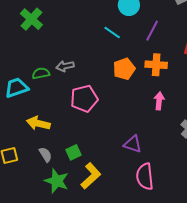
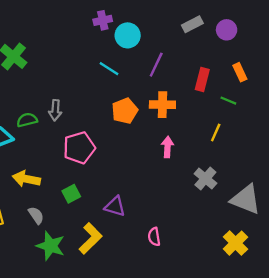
gray arrow: (65, 66) -> (55, 110), turned -72
purple triangle: (133, 144) -> (115, 206), moved
green square: (74, 152) -> (71, 194), moved
pink semicircle: (145, 177) -> (154, 237), size x0.6

